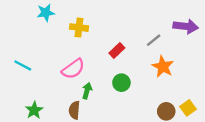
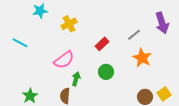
purple arrow: (186, 26) -> (162, 23), turned 65
yellow cross: (79, 28) -> (69, 24), turned -35
cyan line: (23, 65) -> (20, 43), moved

